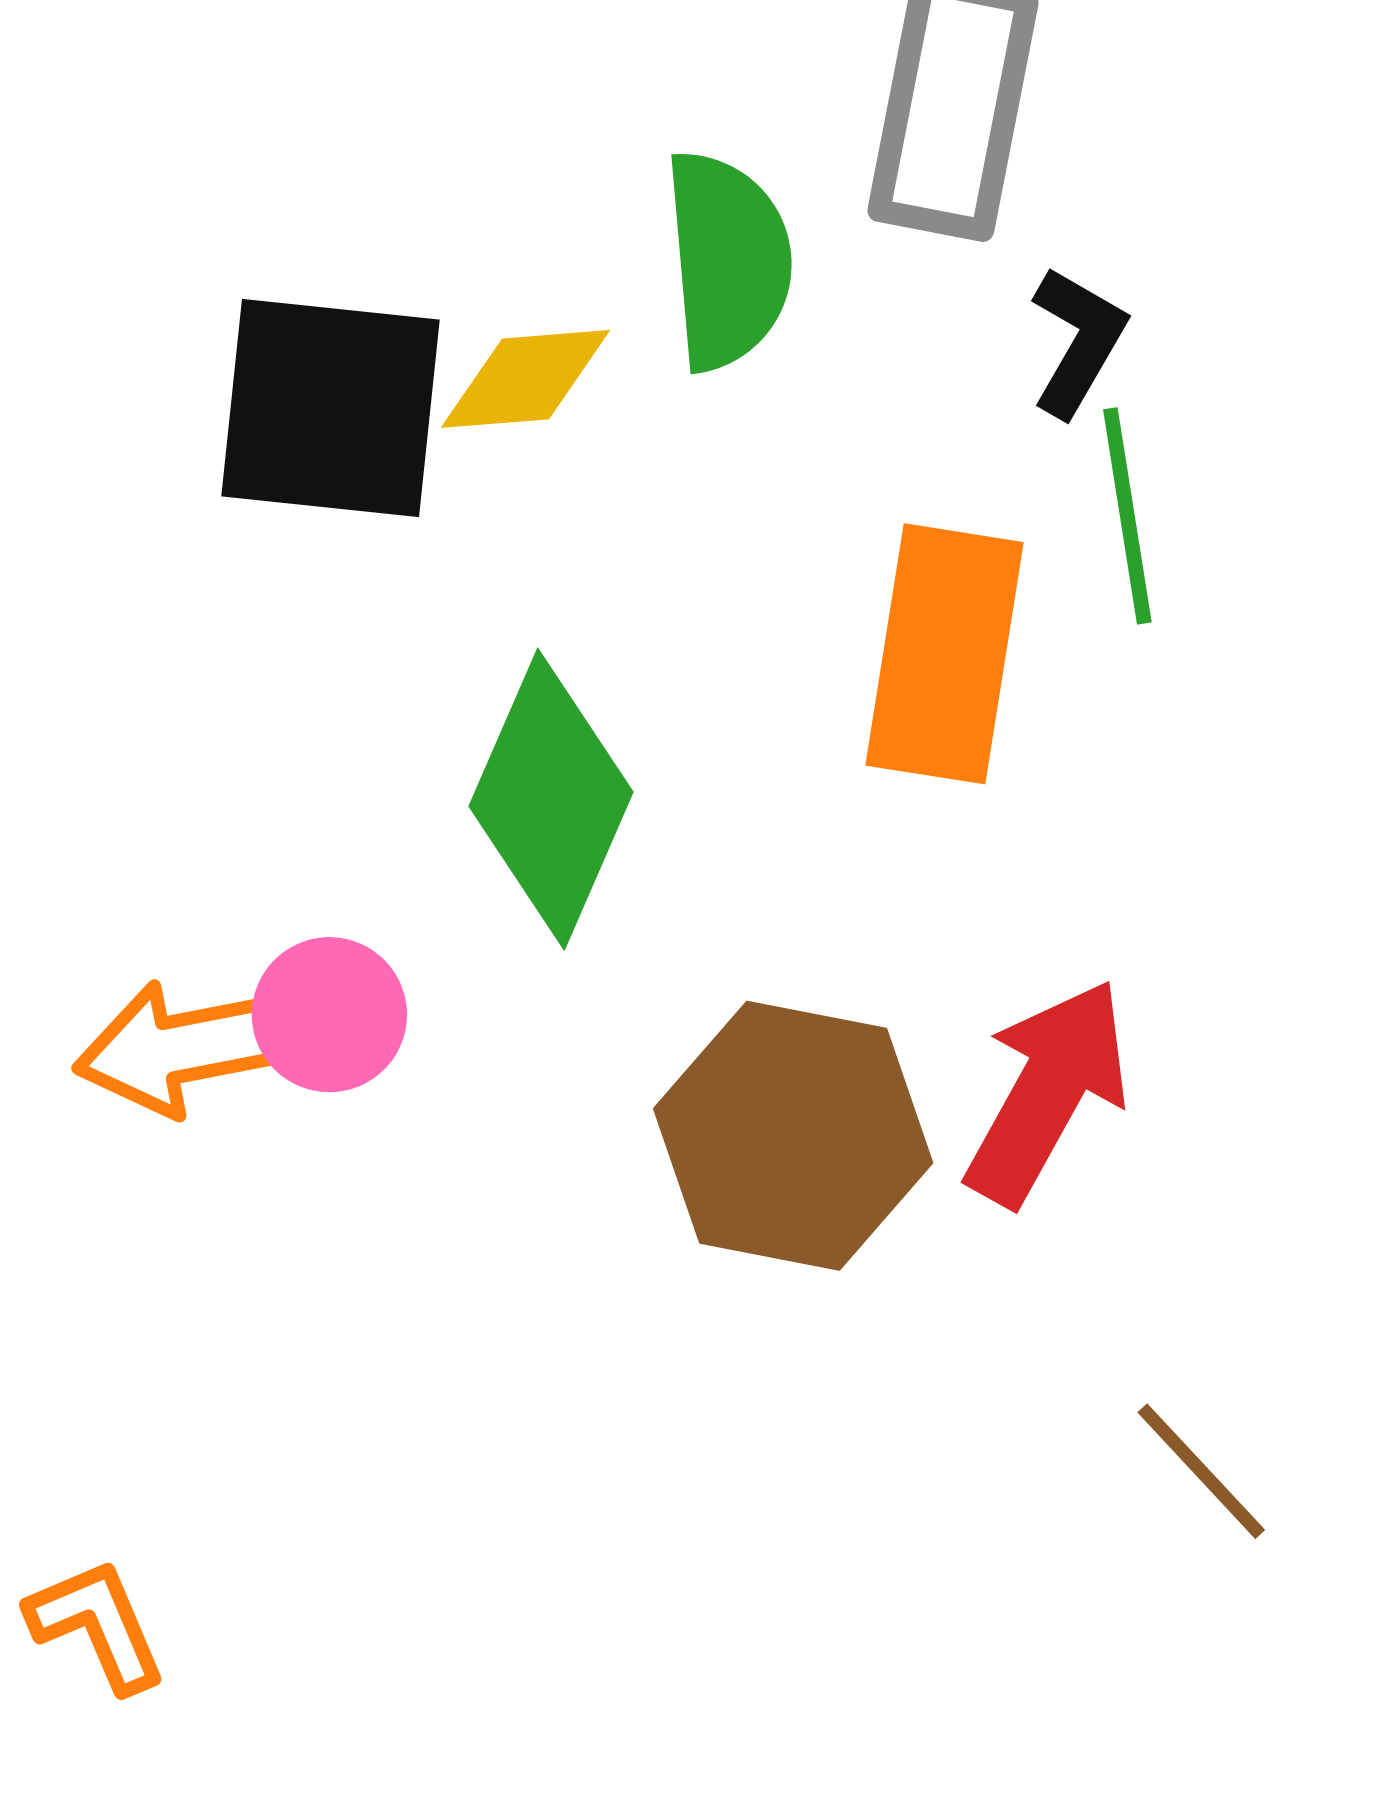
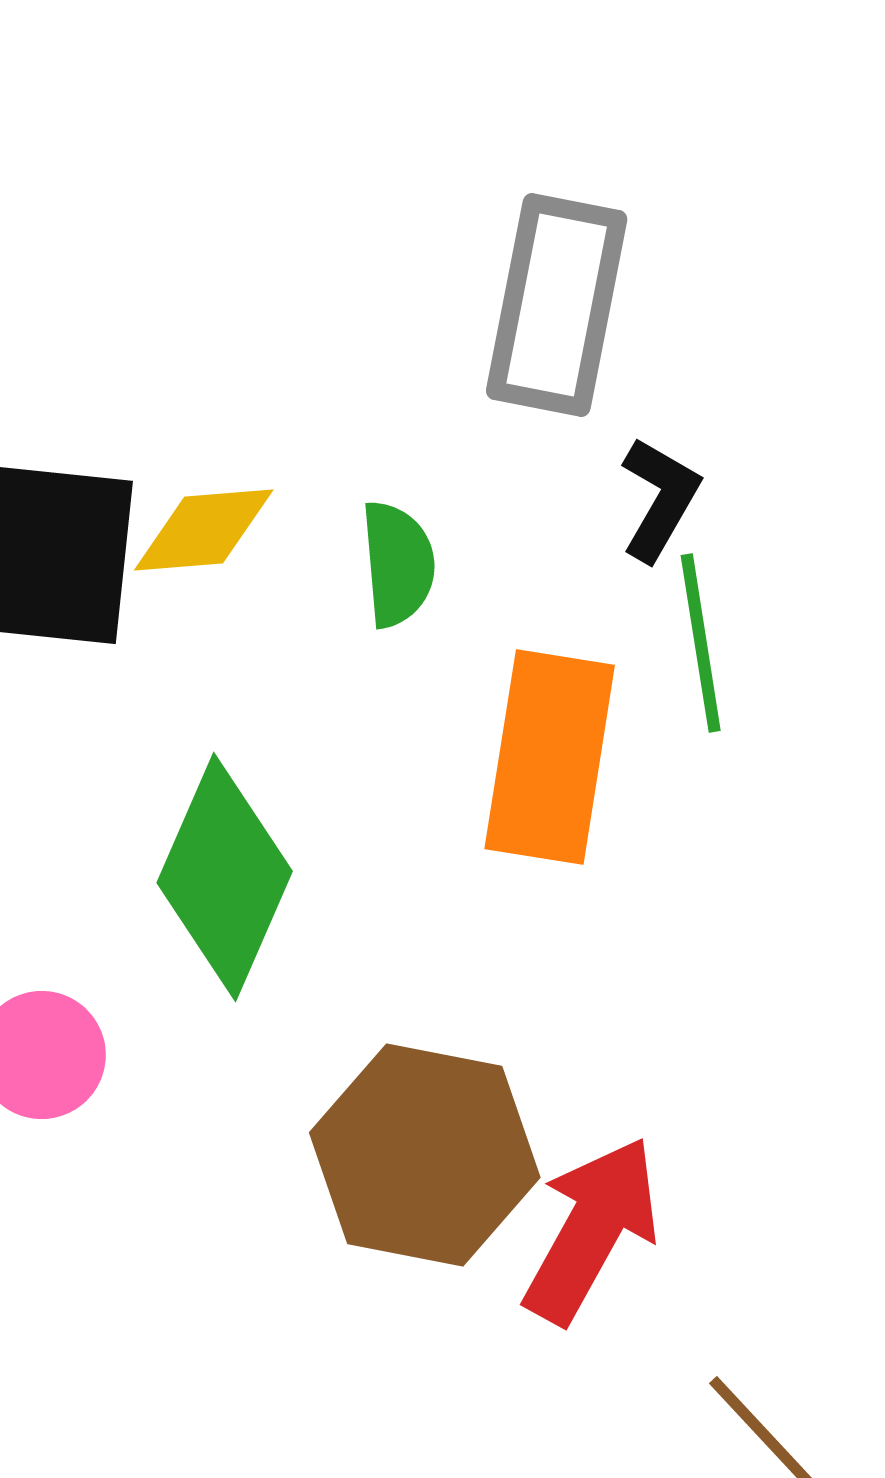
green semicircle: (728, 260) -> (398, 564), moved, size x0.7
red arrow: (1047, 1092) -> (592, 1230), moved

